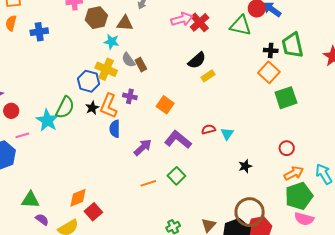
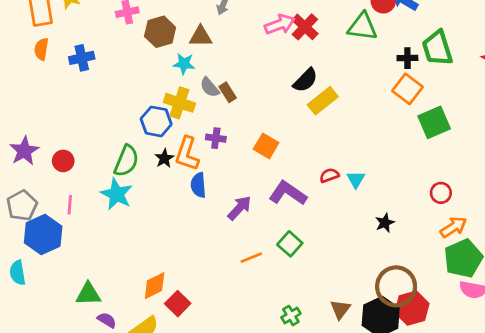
yellow rectangle: (208, 76) -> (323, 101), size x1.5
red circle: (11, 111) -> (63, 161), moved
cyan star: (47, 120) -> (116, 194), moved
pink line: (22, 135) -> (70, 205), turned -64

